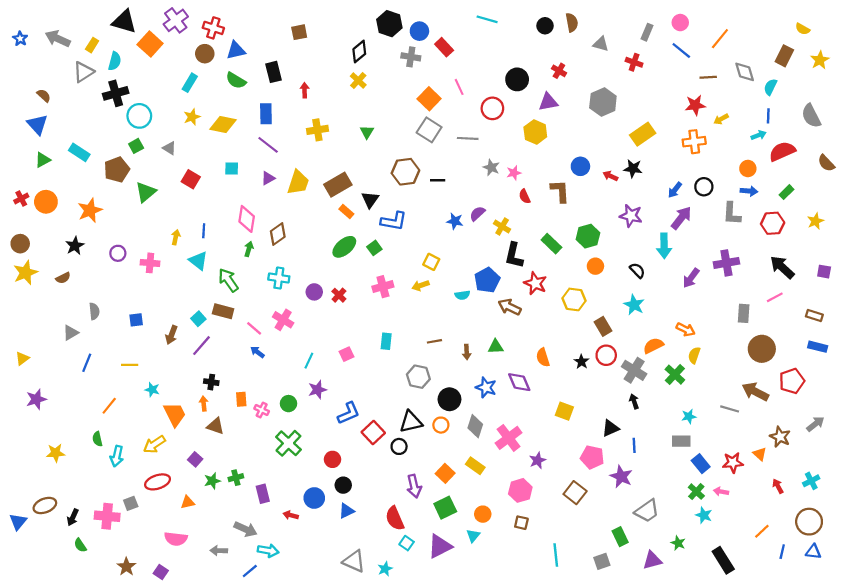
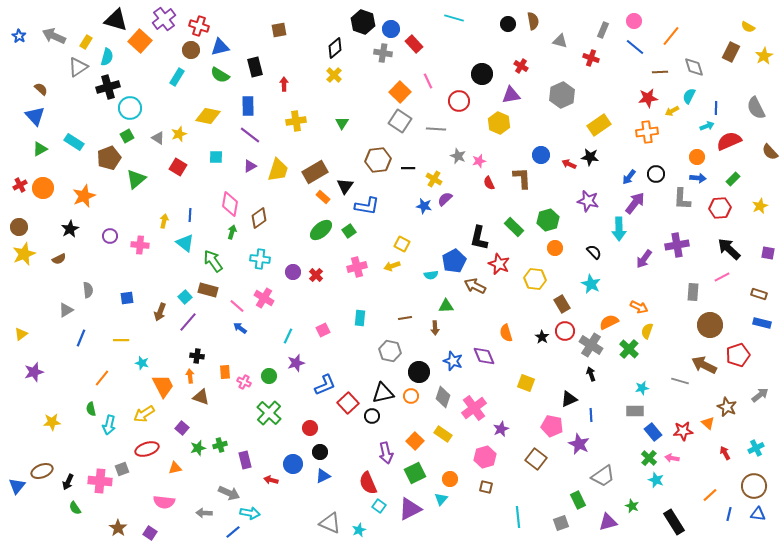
cyan semicircle: (770, 87) -> (689, 96), moved
yellow star: (192, 117) -> (179, 134), moved
yellow cross: (502, 226) -> (434, 179), moved
green triangle: (496, 347) -> (446, 306), moved

